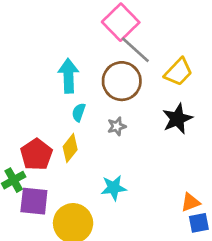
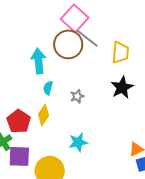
yellow trapezoid: (178, 72) -> (120, 52), turned -35
brown circle: (122, 81) -> (68, 44), moved

